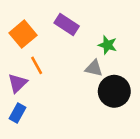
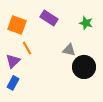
orange square: (23, 34) -> (17, 25), turned -30
green star: (107, 45) -> (86, 23), moved

